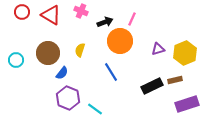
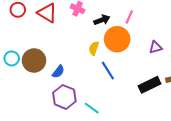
yellow semicircle: (80, 50) -> (94, 48), moved
brown circle: (48, 53) -> (34, 60), moved

